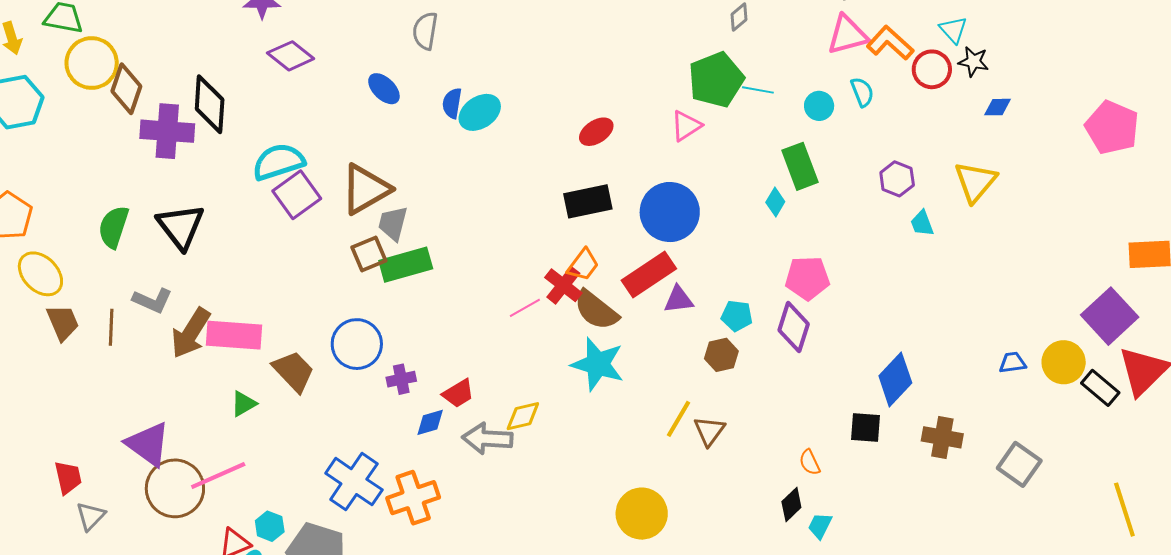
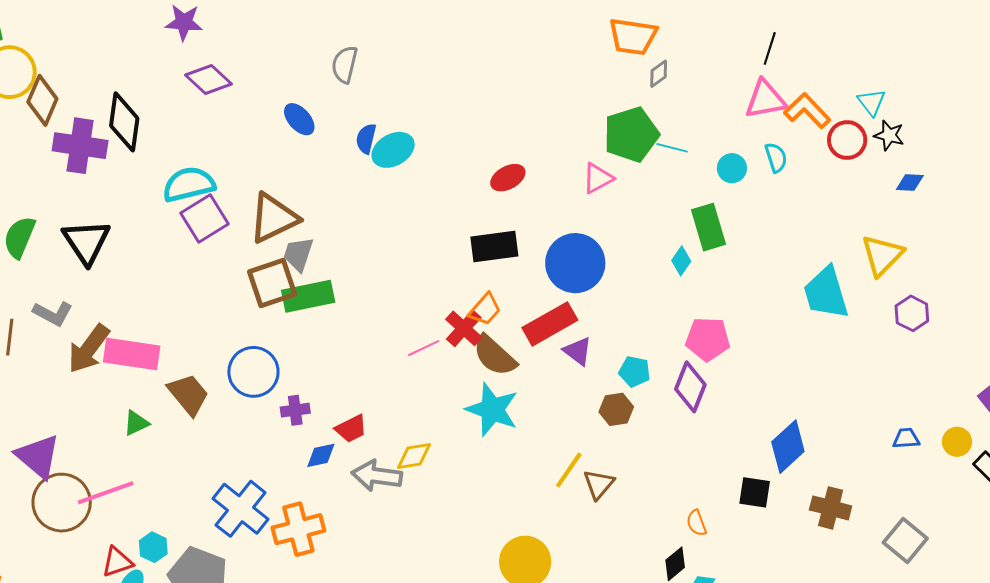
purple hexagon: (897, 179) -> (912, 313), moved
cyan trapezoid: (922, 223) -> (826, 293), size x2.0
brown square: (369, 254) -> (272, 283), size x1.4
purple triangle: (679, 300) -> (578, 351), turned 40
yellow circle: (1064, 362) -> (957, 442), size x0.7

